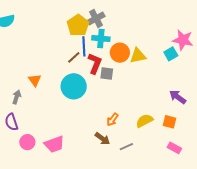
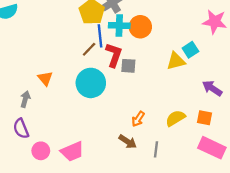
orange circle: (120, 53) -> (140, 27), moved
cyan square: (171, 54) -> (190, 50), moved
yellow triangle: (138, 56) -> (176, 61), moved
gray line: (126, 147) -> (156, 149), turned -56
pink rectangle: (174, 148) -> (212, 148), size x1.6

